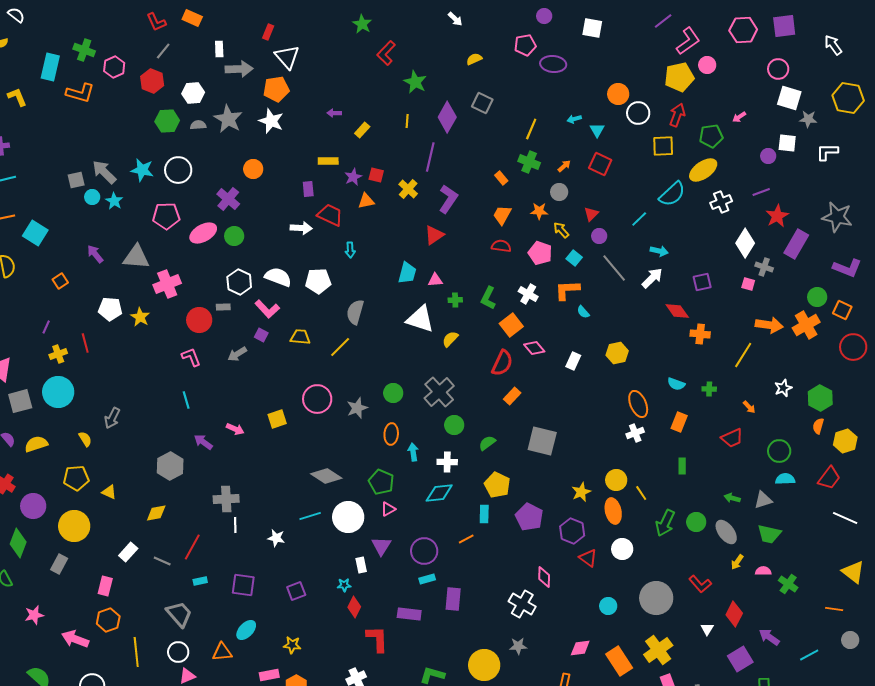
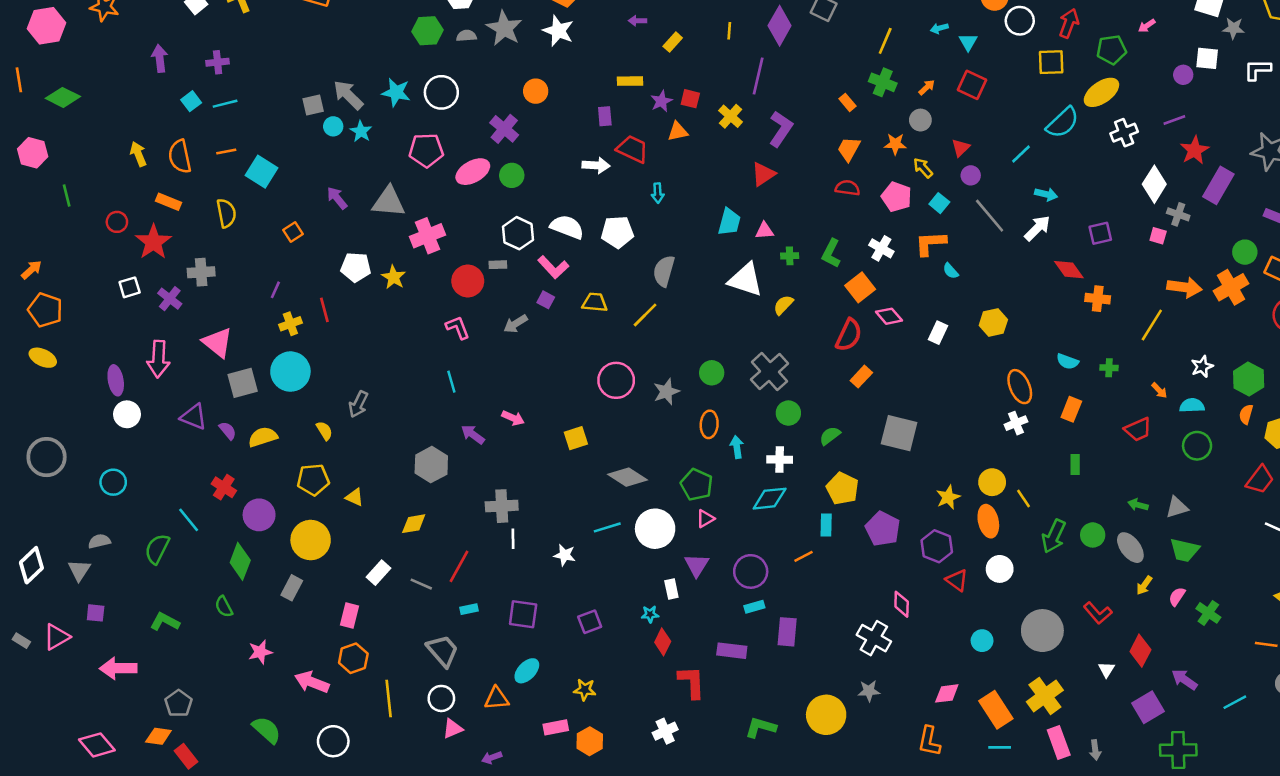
yellow square: (277, 419) -> (576, 438), moved
cyan semicircle: (785, 479) -> (1192, 405), moved
pink semicircle: (763, 571) -> (1177, 597), turned -56

